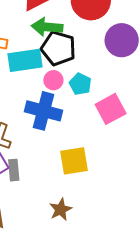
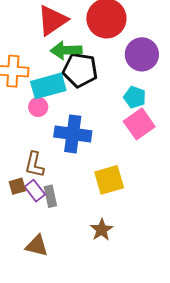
pink circle: (53, 80) -> (38, 107), moved
cyan pentagon: (80, 84) -> (135, 97), moved

